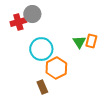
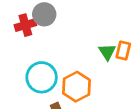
cyan circle: (41, 49) -> (42, 77), moved

